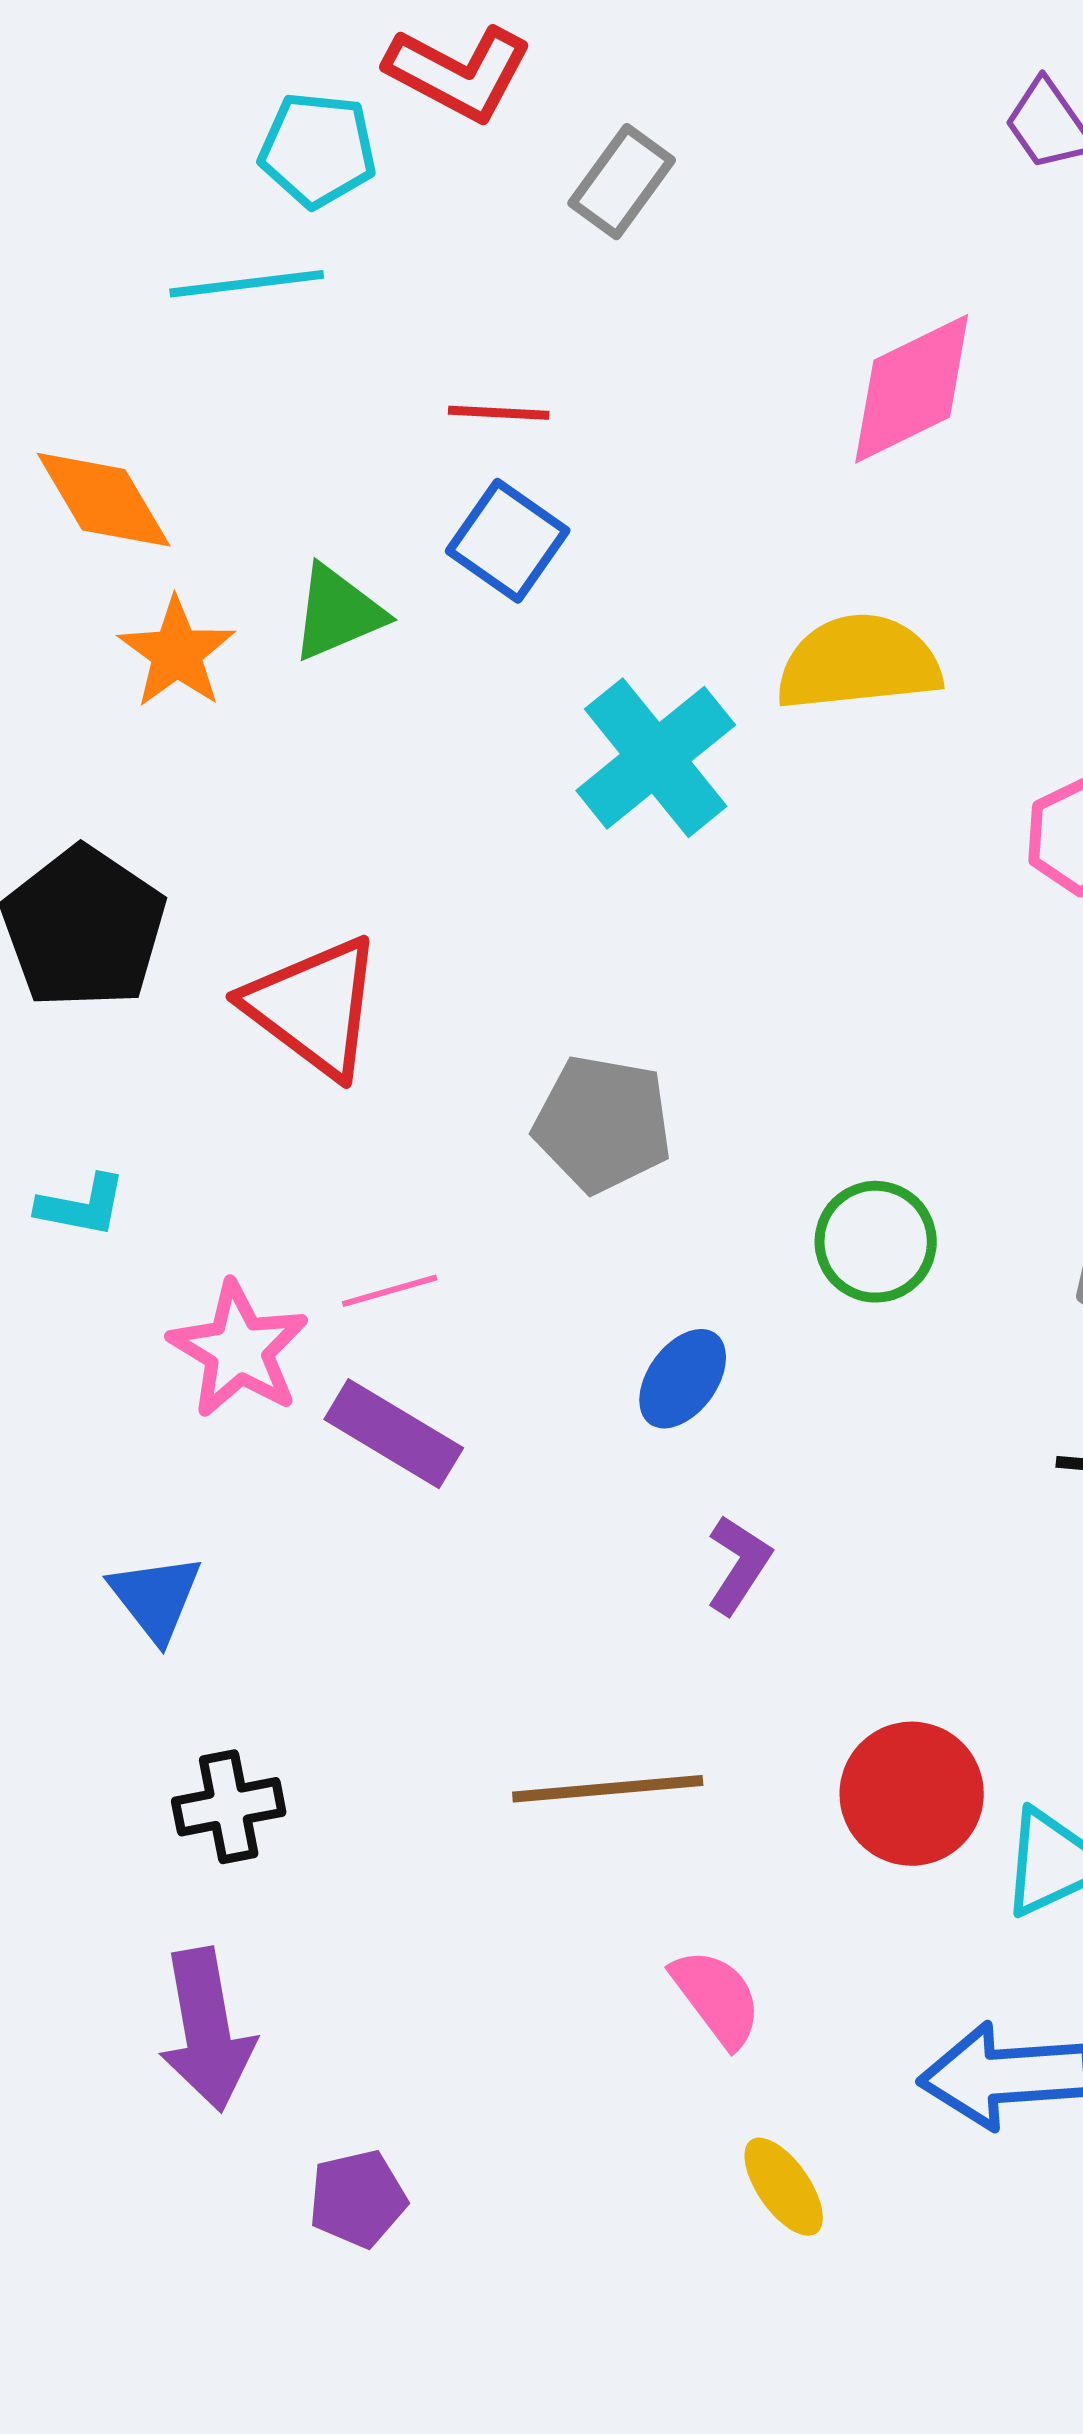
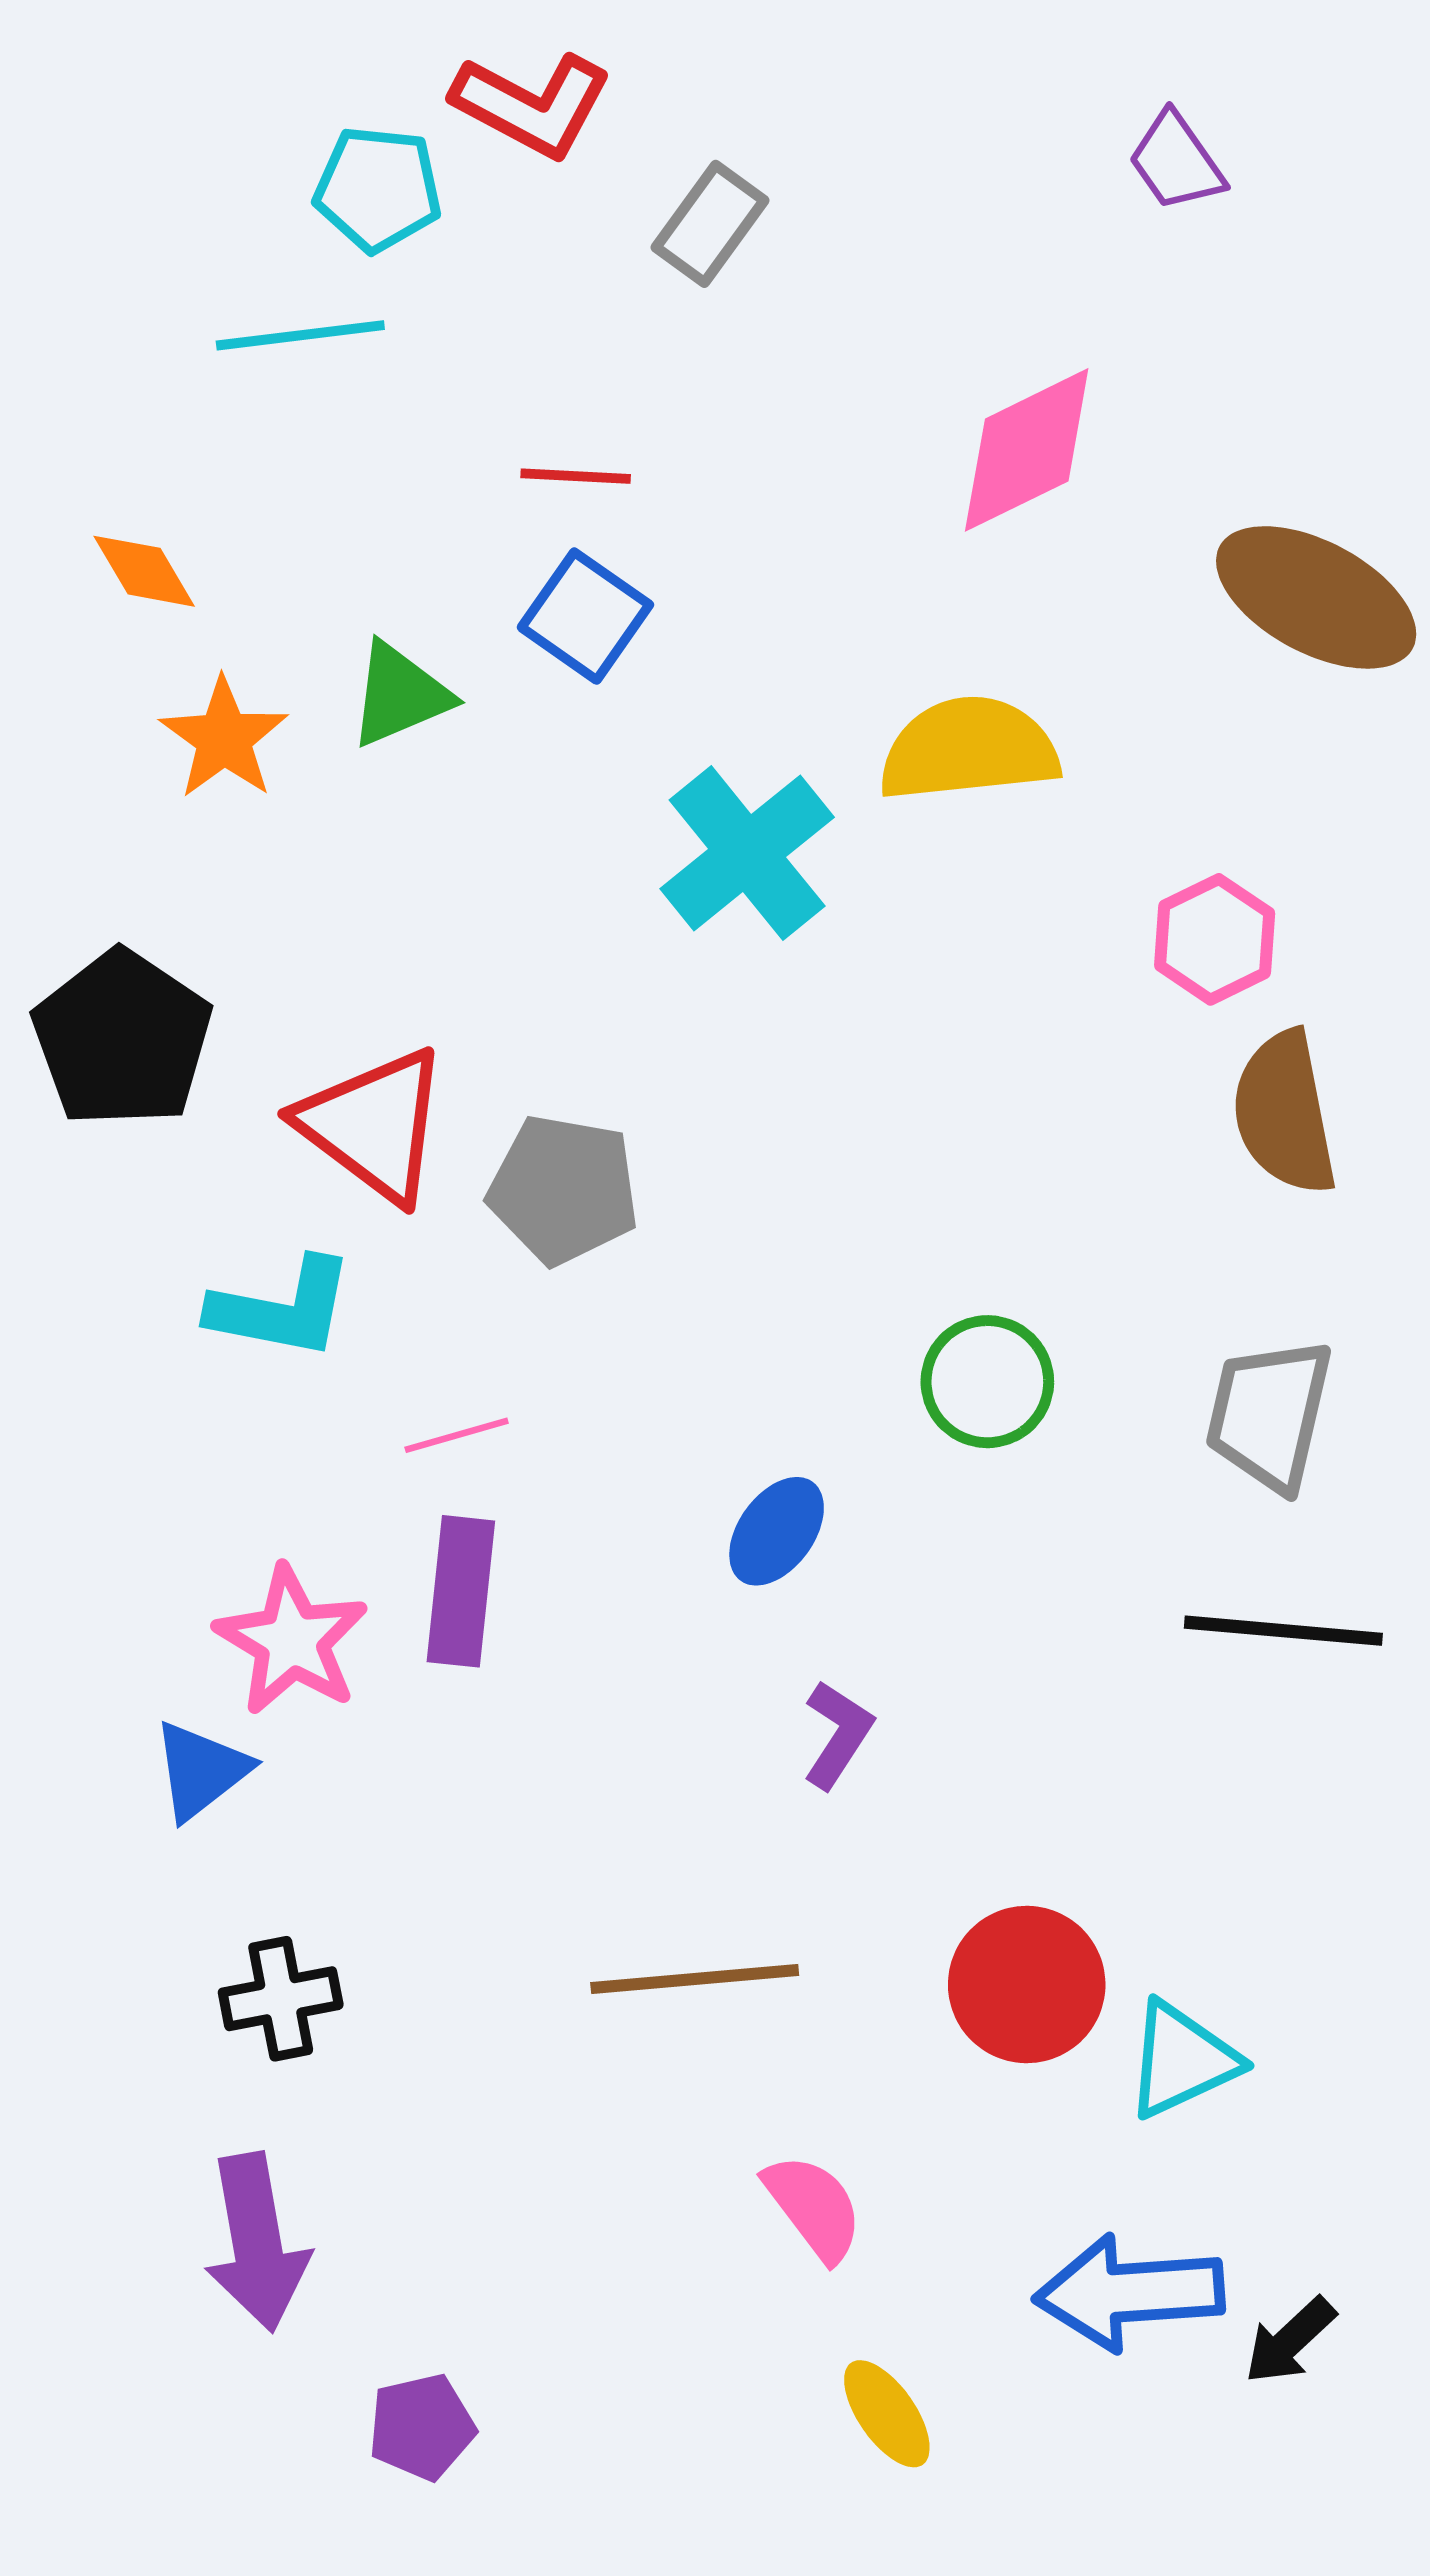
orange diamond: (104, 500) -> (144, 571), size x0.7
gray pentagon: (603, 1124) -> (564, 1189), moved
cyan L-shape: (82, 1206) -> (282, 1308), moved, size x1.5
pink star: (239, 1350) -> (292, 1640), moved
purple rectangle: (394, 1434) -> (461, 1591), turned 65
blue triangle: (156, 1598) -> (201, 1770), turned 30

